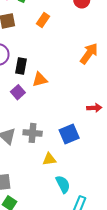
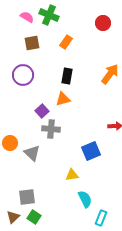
black rectangle: (21, 66) -> (67, 76), moved
gray cross: (33, 133) -> (51, 129), moved

